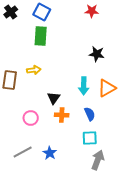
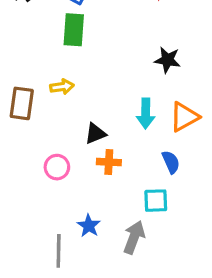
black triangle: (54, 98) -> (95, 134), turned 32
blue semicircle: (90, 114) -> (171, 162), moved
gray line: (23, 152) -> (59, 251), moved, turned -60
gray arrow: (98, 160) -> (134, 237), moved

